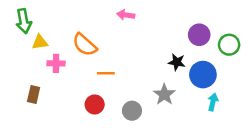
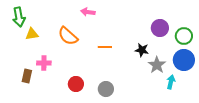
pink arrow: (126, 15) -> (88, 12), moved
pink cross: (56, 63) -> (44, 63), moved
orange line: (106, 73) -> (105, 47), moved
blue circle: (203, 75) -> (184, 60), moved
gray star: (164, 95) -> (157, 65), moved

